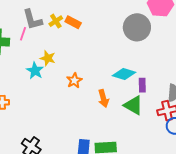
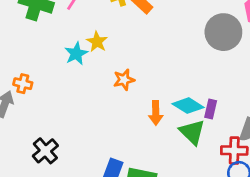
cyan diamond: (124, 74) -> (188, 106), moved

